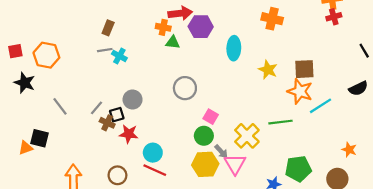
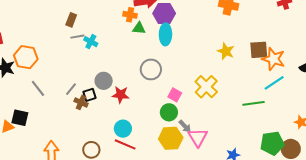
brown rectangle: (108, 28) -> (71, 20), moved
cyan ellipse: (234, 48) -> (165, 34), moved
orange hexagon: (46, 55) -> (26, 57), moved
orange star: (300, 91) -> (273, 59), moved
green line: (280, 122) -> (253, 103), moved
red star: (129, 134) -> (121, 95), moved
yellow cross: (247, 136) -> (206, 87), moved
green pentagon: (298, 169) -> (272, 143), moved

